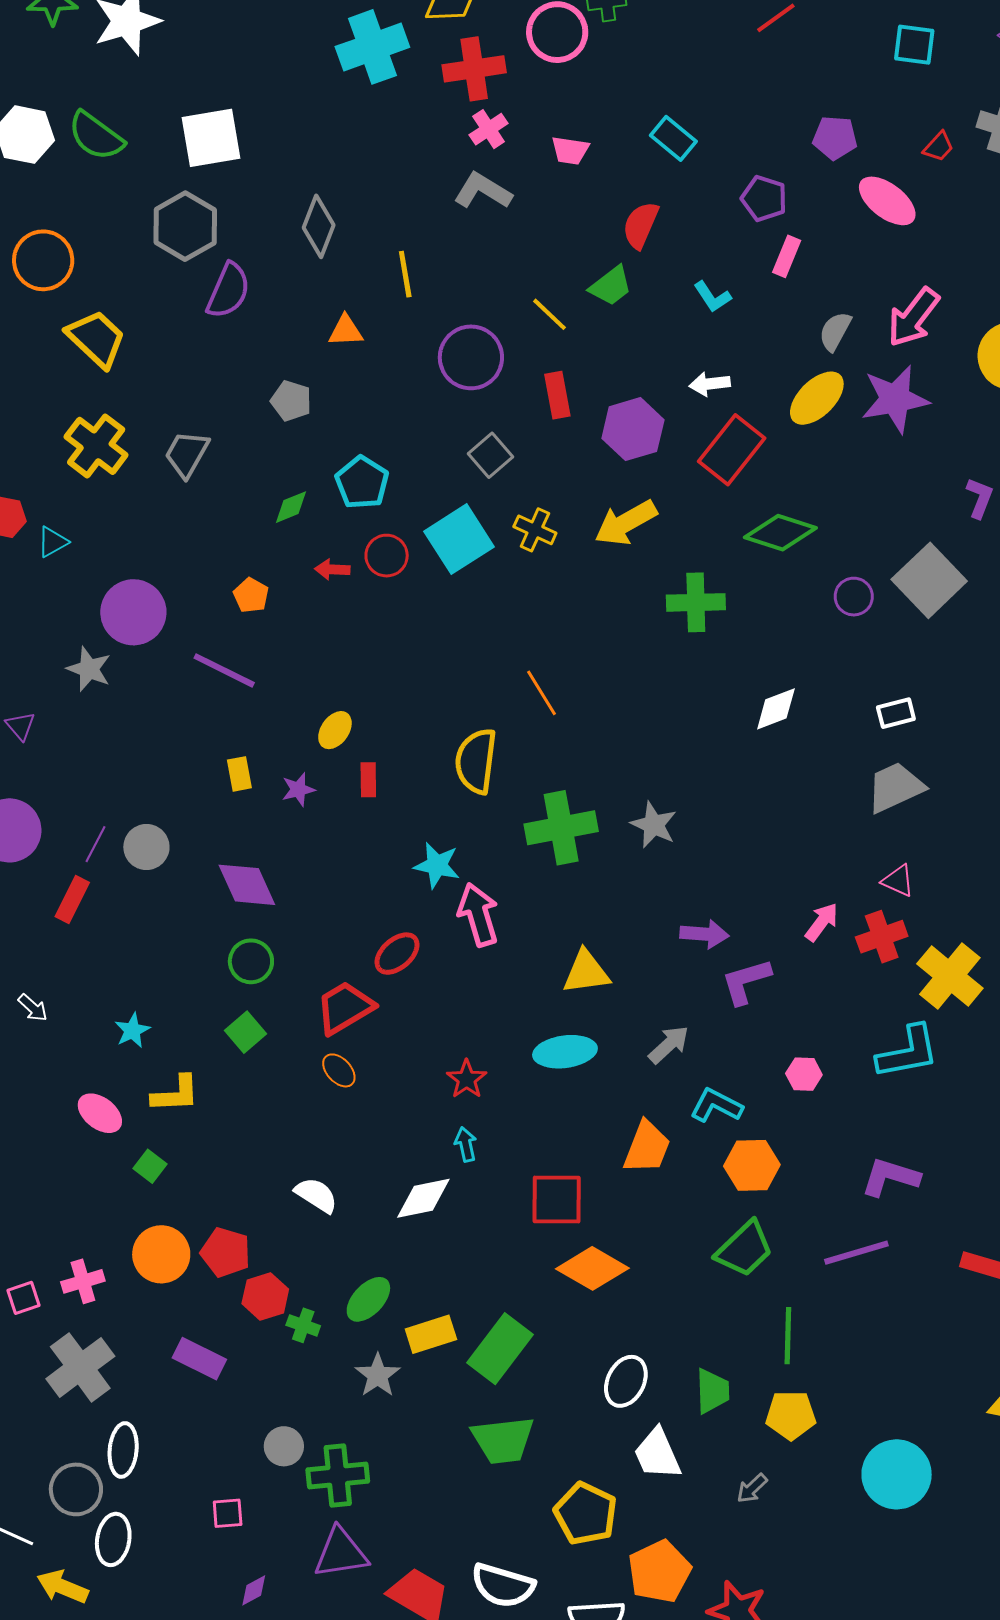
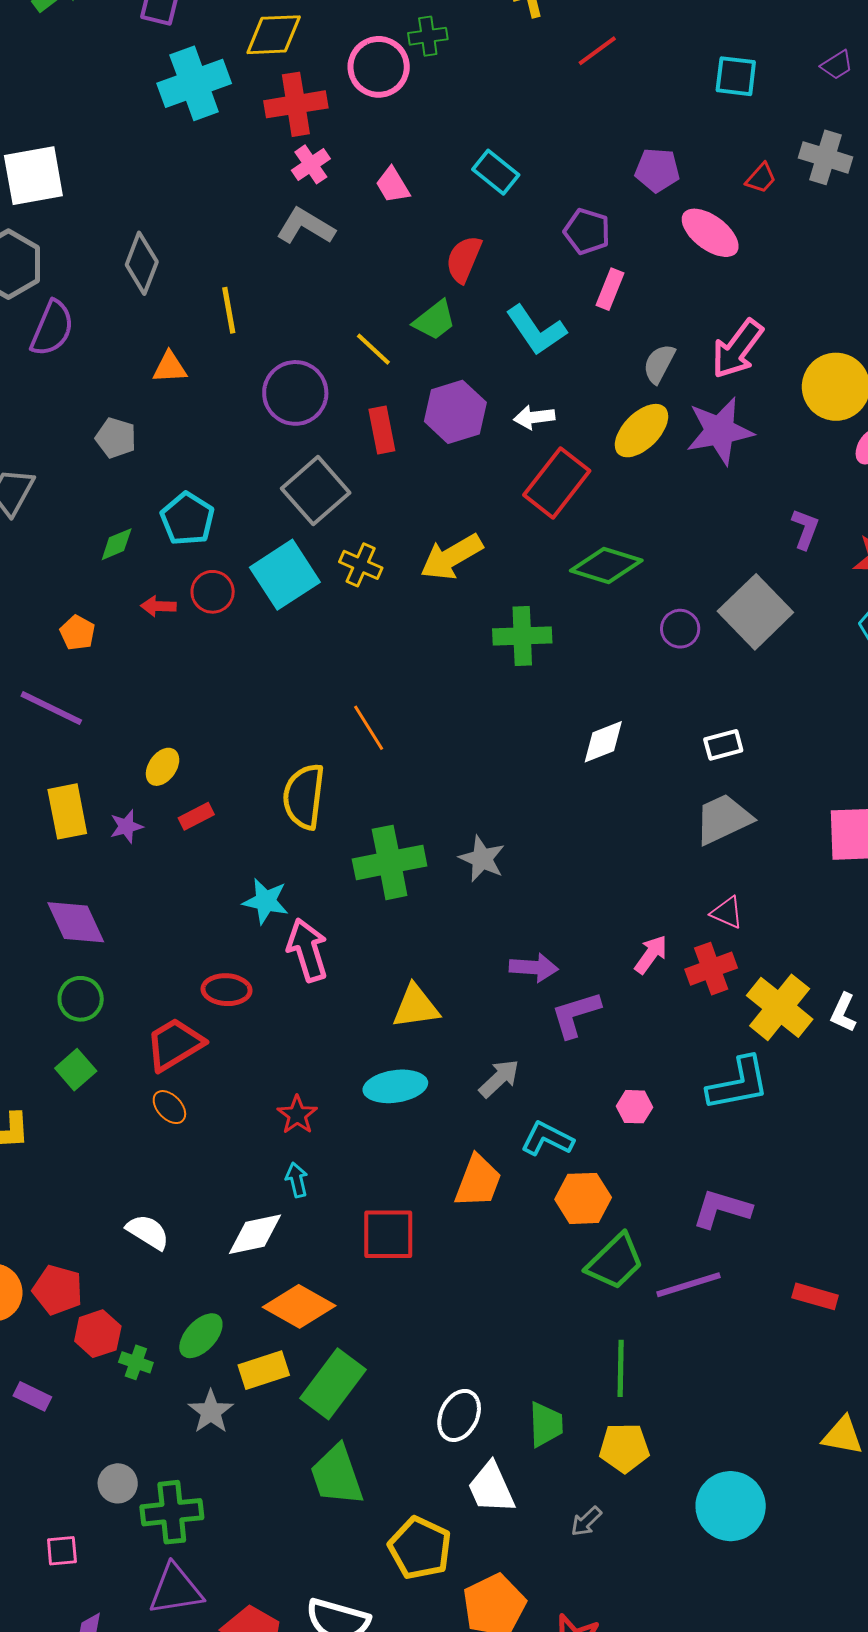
pink trapezoid: (570, 150) -> (393, 185), turned 51
cyan L-shape: (712, 297) -> (536, 330), size x1.6
purple hexagon: (633, 429) -> (455, 412), moved
gray square: (491, 455) -> (316, 491), size x1.5
yellow rectangle: (239, 774) -> (67, 811), size x1.6
red rectangle: (368, 780) -> (196, 816), turned 64
red ellipse: (397, 954) -> (227, 990), turned 45
green trapezoid: (744, 1249) -> (615, 1262), moved
orange diamond: (592, 1268) -> (299, 1306), moved
purple rectangle: (199, 1359) -> (32, 1396), size x0.7
green trapezoid: (503, 1440) -> (337, 1475), turned 78

